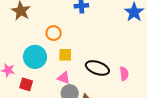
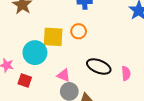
orange circle: (54, 33) -> (79, 31), moved
yellow square: (65, 55) -> (53, 37), moved, size x1.5

